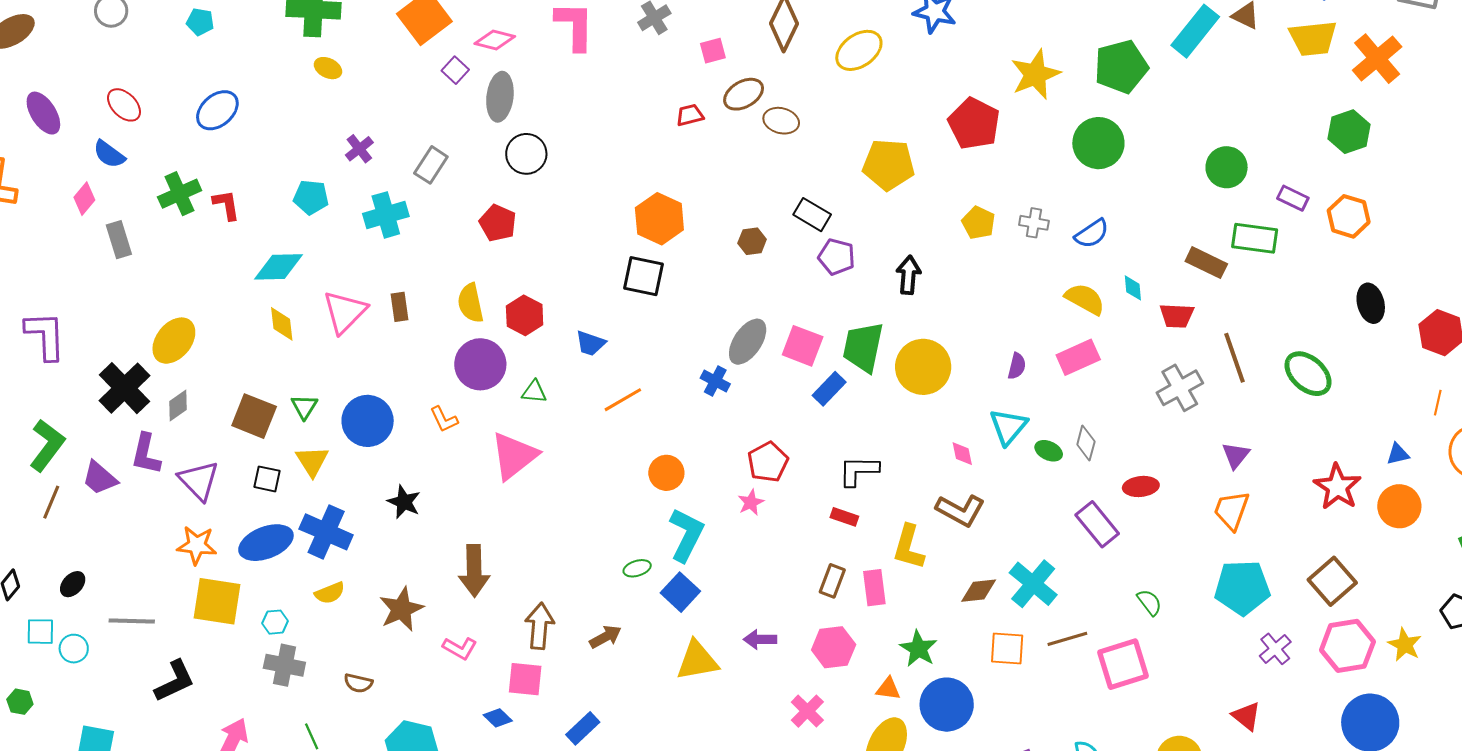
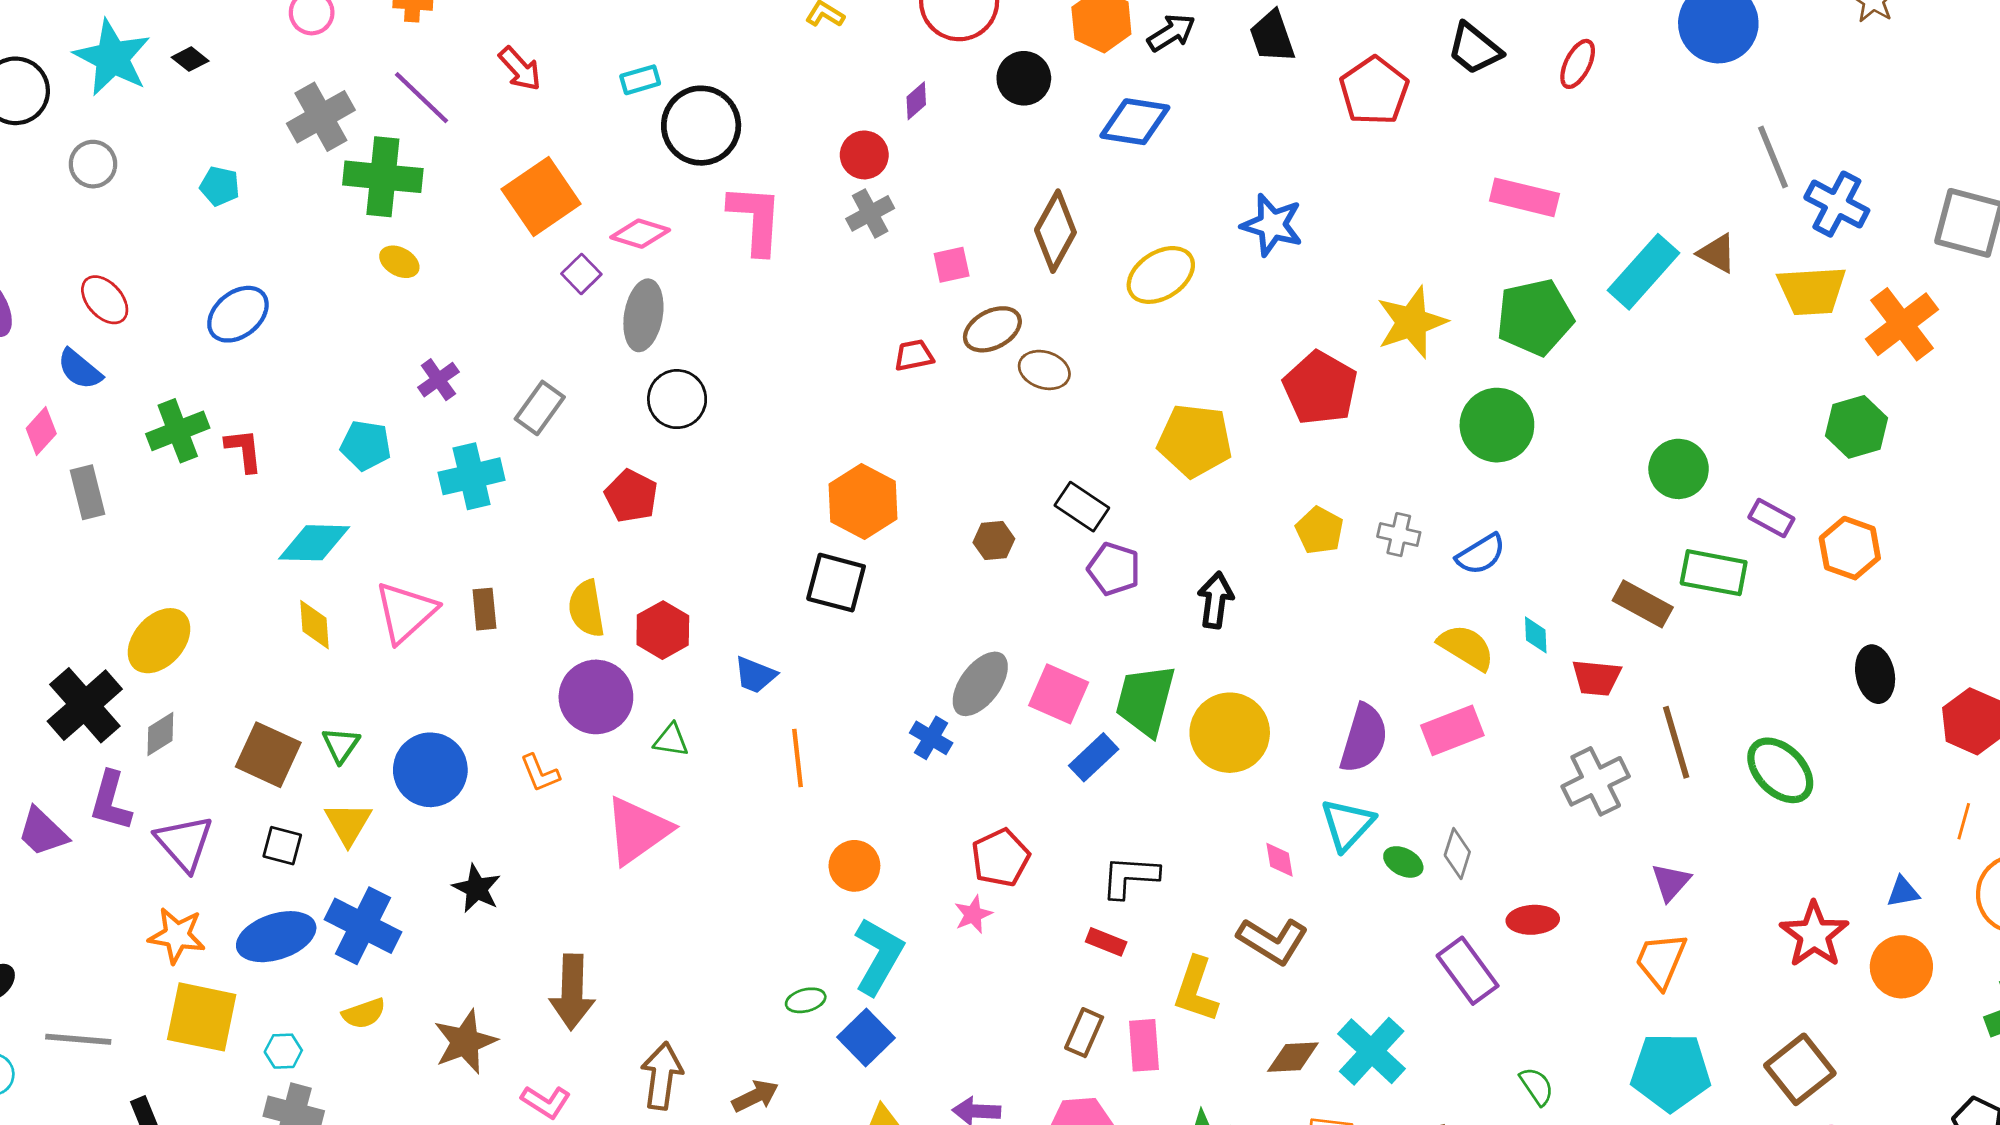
purple semicircle: (1017, 366) -> (1364, 738), size x1.8
orange line: (623, 400) -> (797, 758), turned -69

